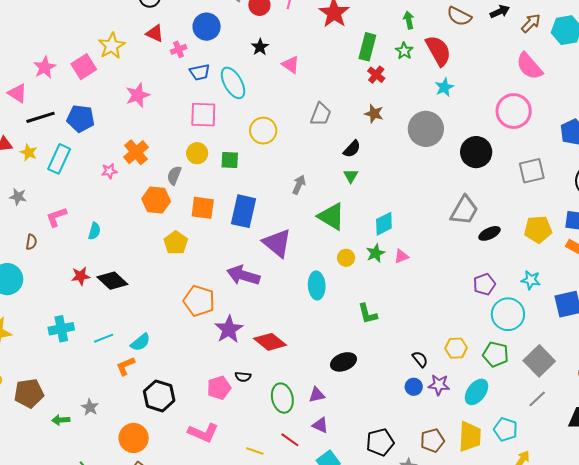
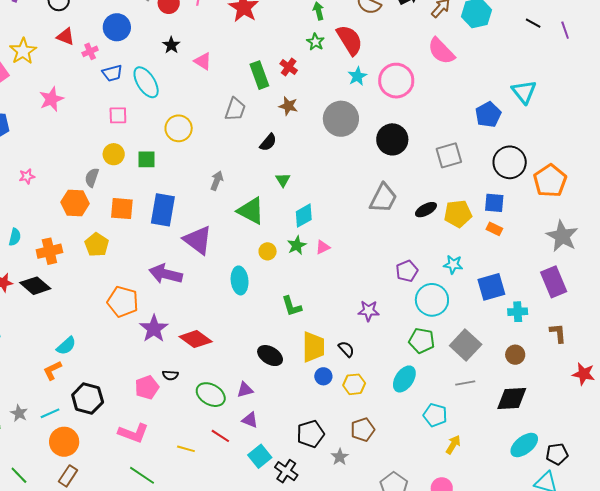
green rectangle: (367, 47) -> (259, 75), moved, turned -32
pink circle: (514, 111) -> (396, 81), moved
pink square: (203, 115) -> (118, 115), size x0.7
orange cross: (136, 152) -> (49, 251), moved, turned 30
green triangle: (351, 176) -> (283, 180), moved
black ellipse: (490, 233) -> (426, 210), moved
cyan line: (104, 338) -> (50, 413), moved
yellow hexagon: (456, 348) -> (354, 384), moved
black ellipse: (343, 362) -> (270, 356), turned 55
purple star: (439, 385) -> (369, 311), moved
blue circle: (414, 387) -> (323, 376), moved
green ellipse: (282, 398) -> (211, 395), turned -44
gray line: (537, 399) -> (465, 383), turned 36
yellow trapezoid: (470, 437) -> (313, 347), moved

